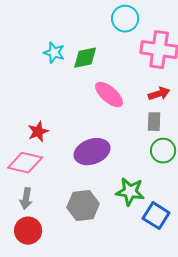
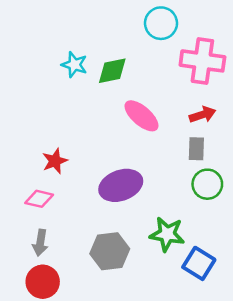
pink diamond: (25, 163) -> (39, 199), size x0.7

